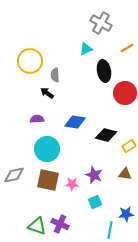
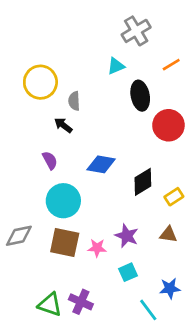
gray cross: (101, 23) -> (136, 31), turned 30
purple semicircle: (37, 119) -> (50, 160), turned 64
black diamond: (106, 135) -> (143, 182), turned -45
cyan line: (110, 230) -> (148, 310), turned -48

